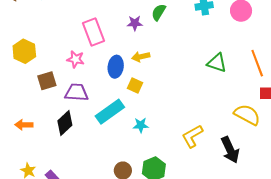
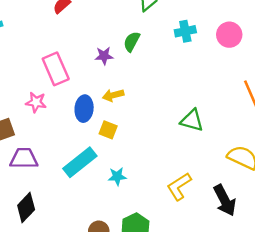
green triangle: (217, 63) -> (192, 120), moved
purple trapezoid: (76, 92) -> (24, 158), moved
black diamond: (65, 123) -> (26, 207), moved

